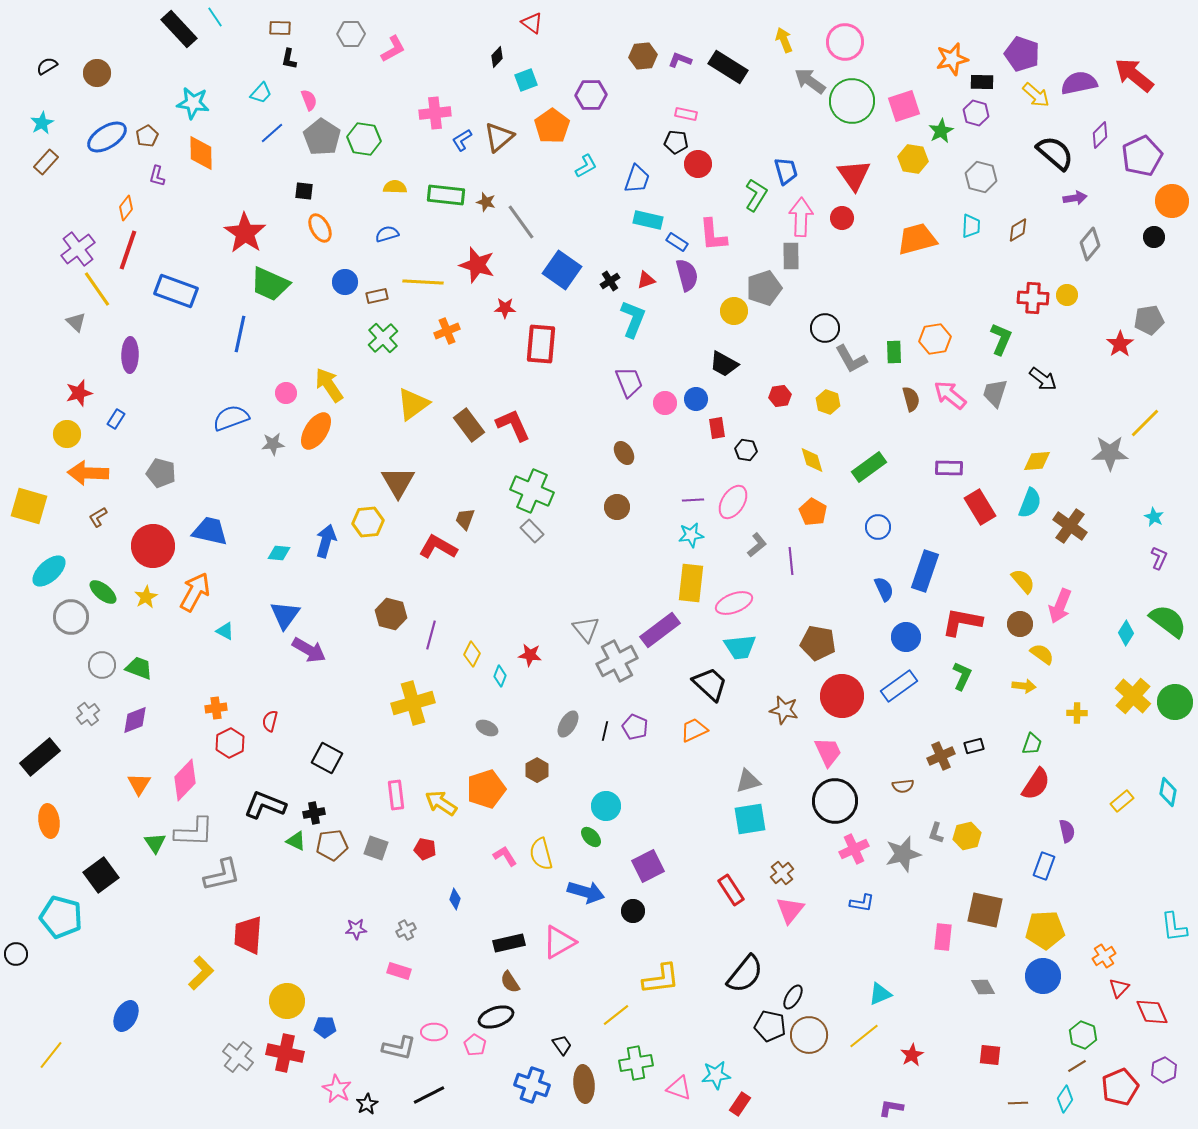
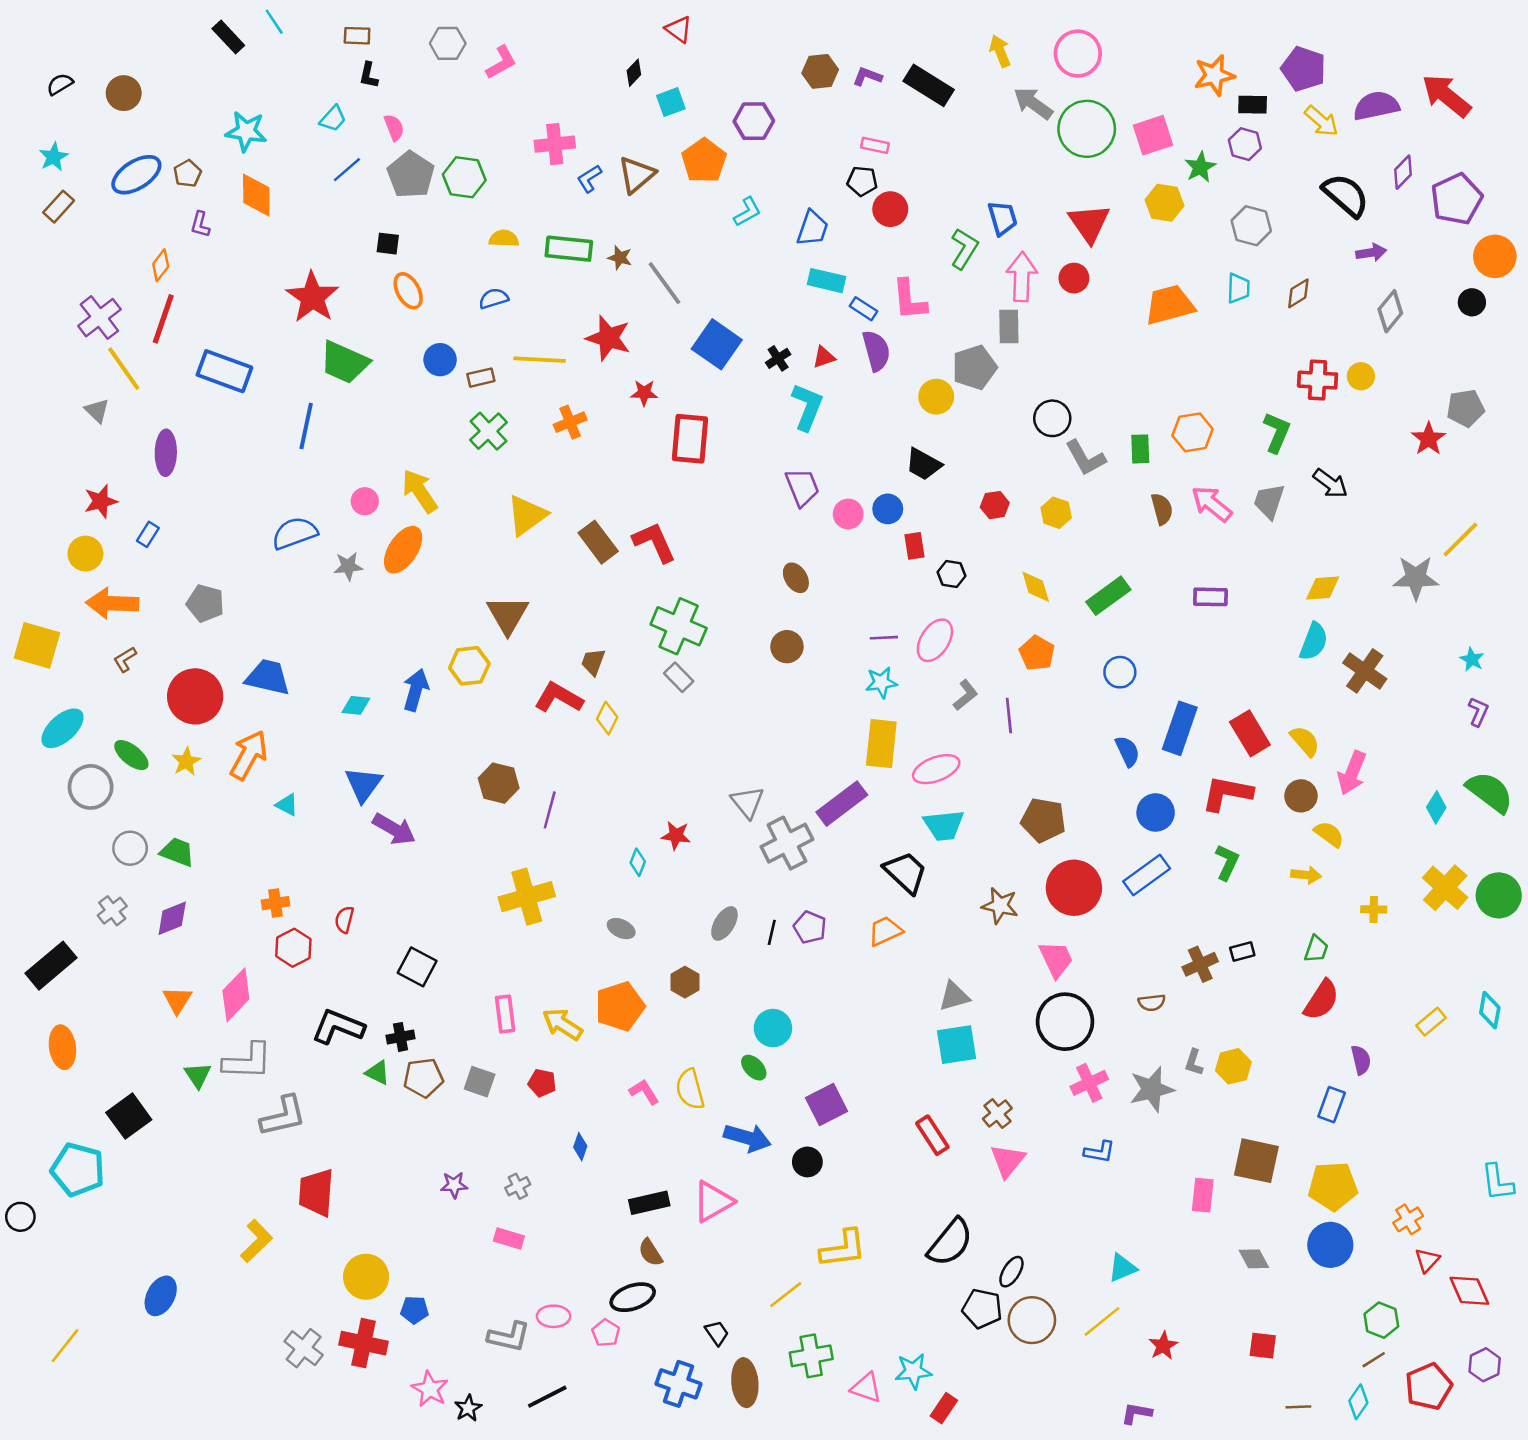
black rectangle: (179, 29) -> (228, 37), size x0.7
red rectangle: (980, 507) -> (1250, 733), moved
yellow diamond: (472, 654) -> (607, 718), moved

